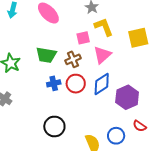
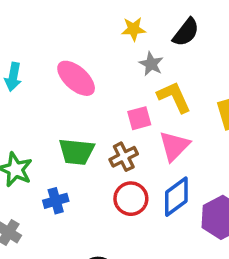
blue cross: (54, 83) -> (56, 201), moved

